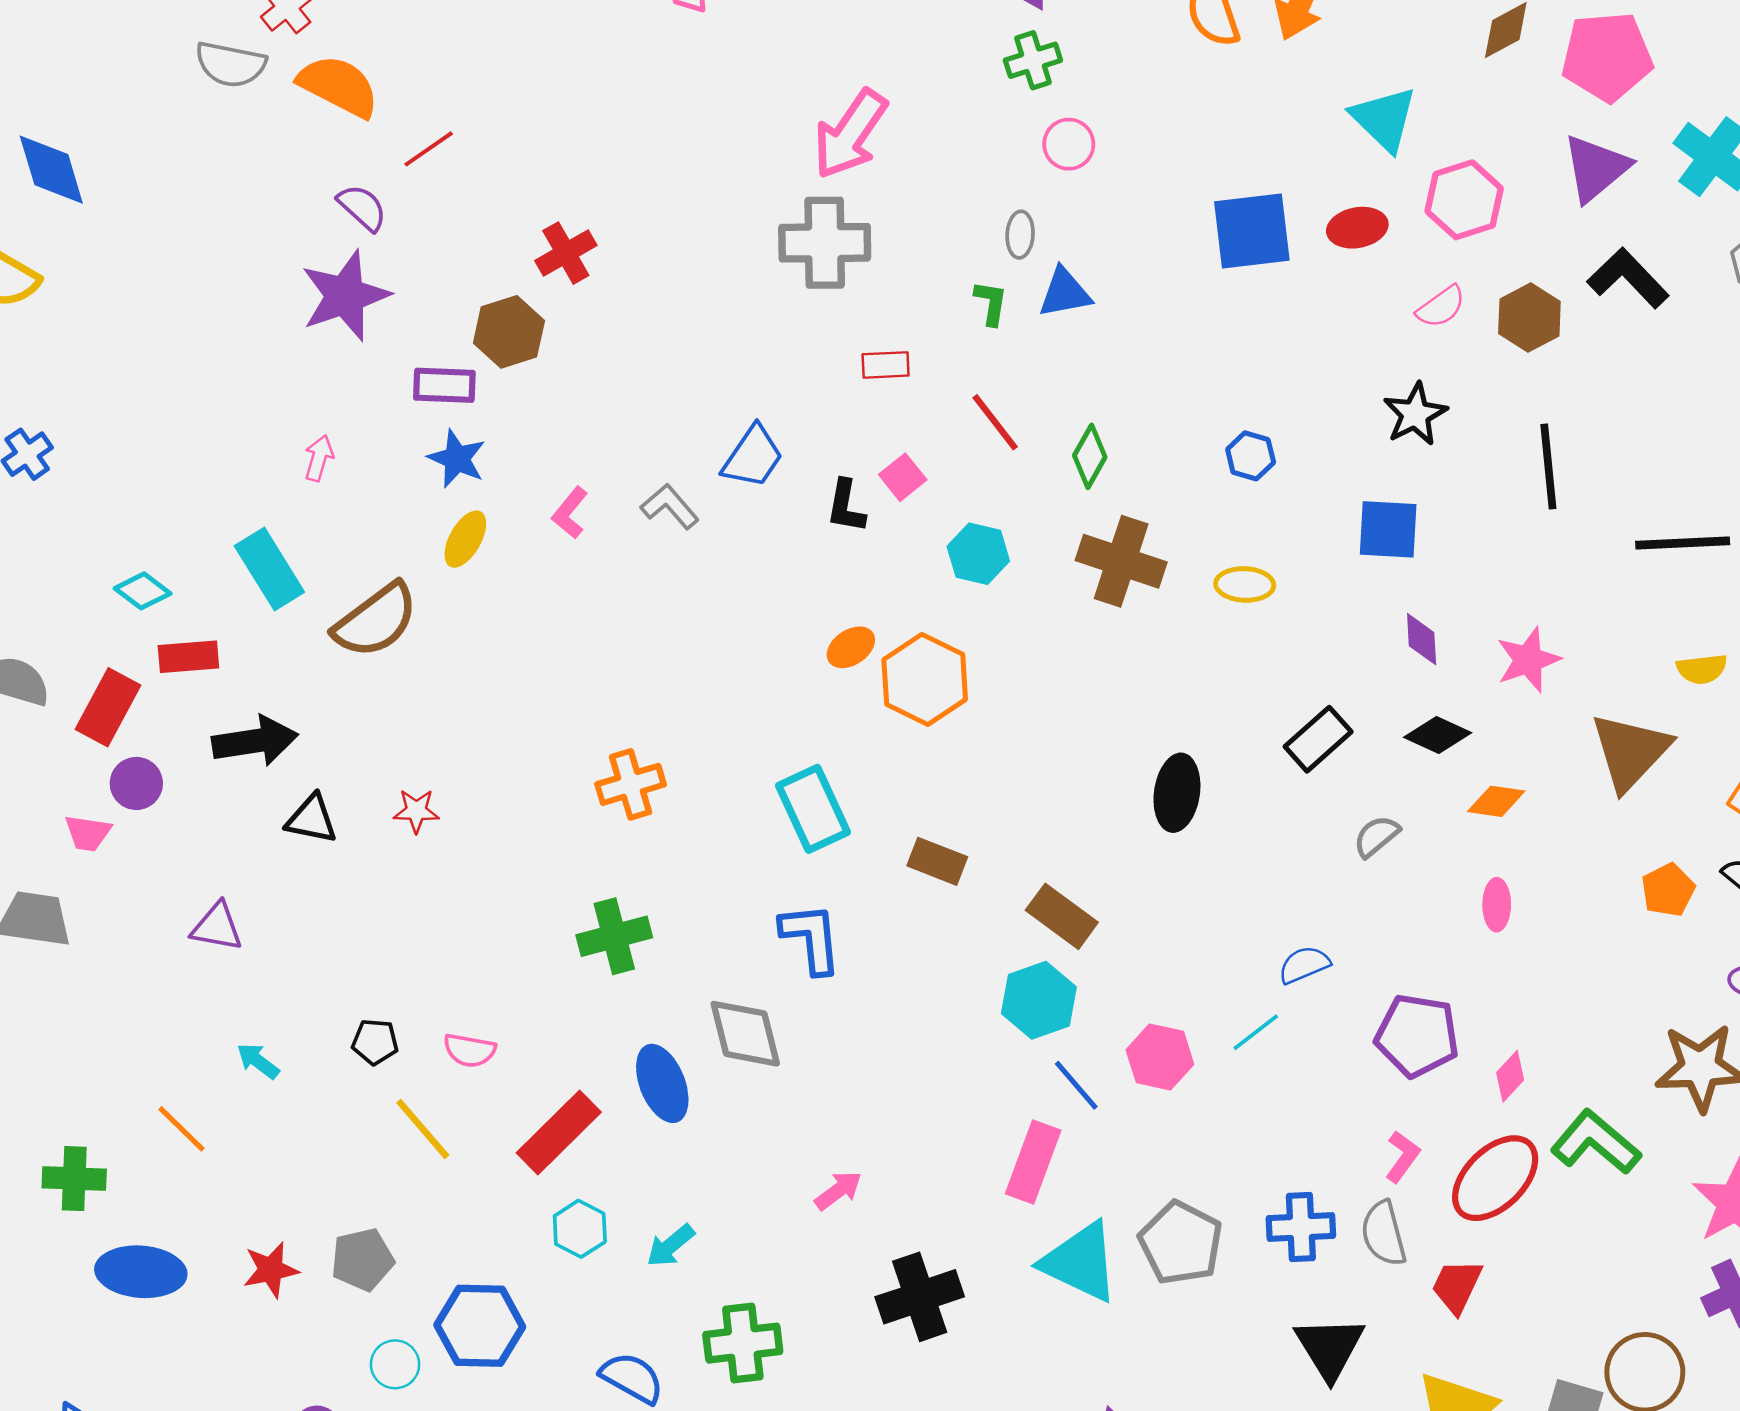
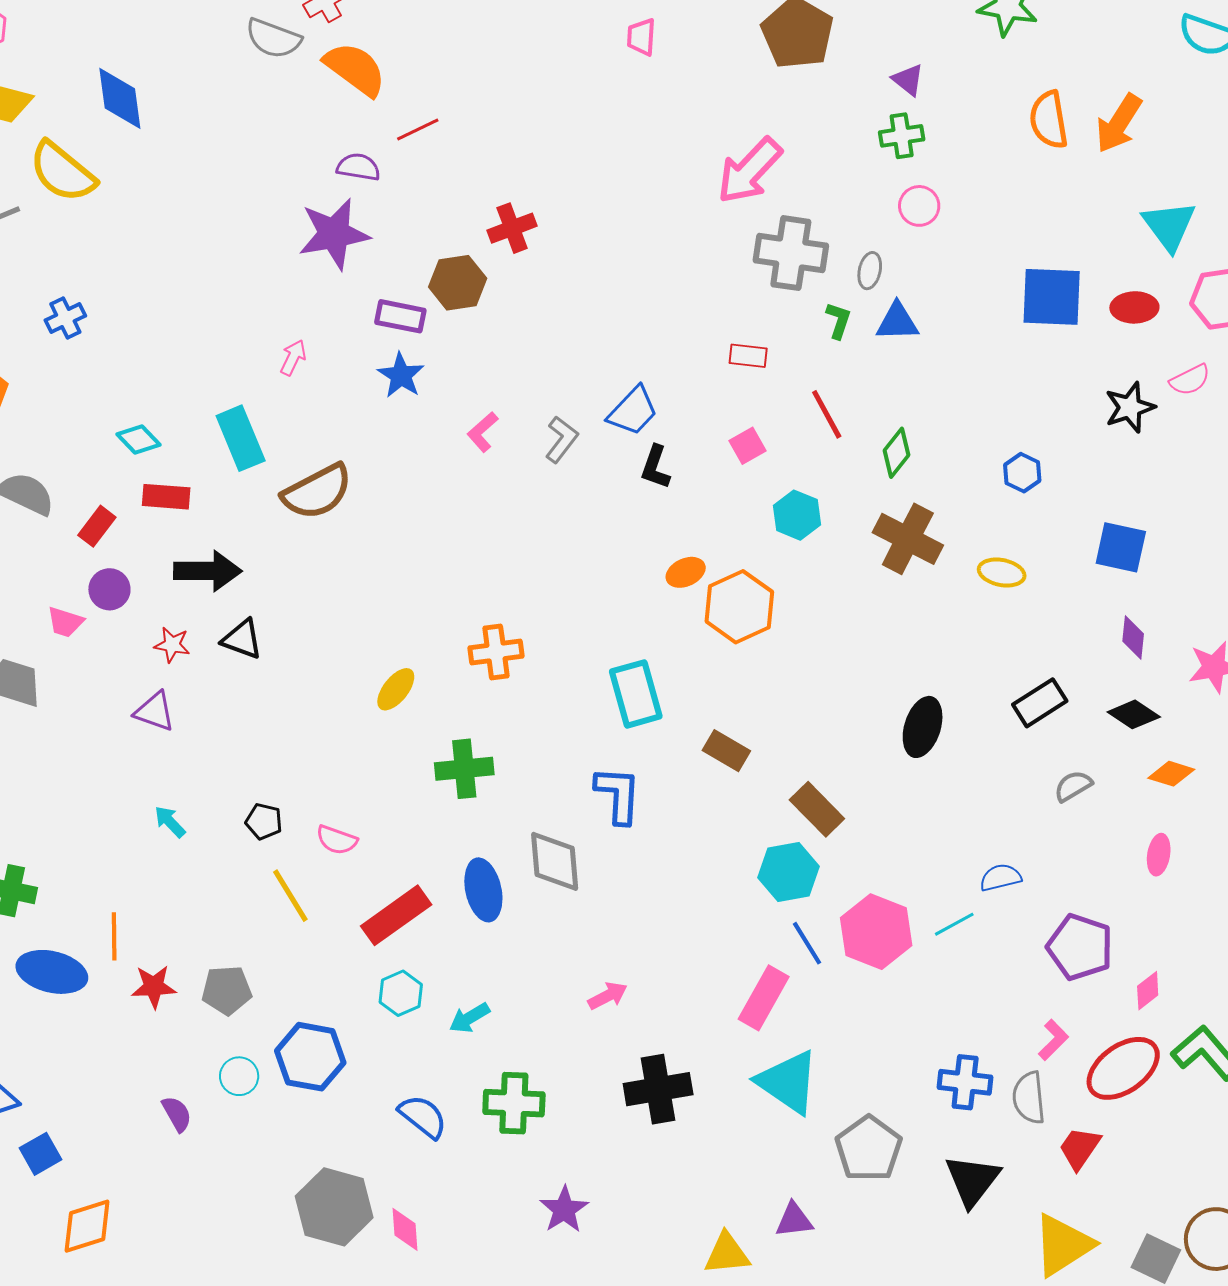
purple semicircle: (362, 208) -> (358, 167), turned -42
gray cross: (825, 243) -> (791, 253), moved
black star: (1415, 414) -> (1130, 407), moved
gray L-shape: (670, 506) -> (562, 439), turned 69
black L-shape: (846, 506) -> (655, 467), moved
yellow ellipse: (465, 539) -> (396, 689), moved
red rectangle: (108, 707) -> (97, 526), size x0.7
red star: (416, 811) -> (172, 645), moved
pink hexagon: (1160, 1057) -> (876, 932), size x1.4
orange line: (182, 1129) -> (114, 936), moved, turned 36
gray pentagon: (1181, 1243) -> (869, 1149), moved

